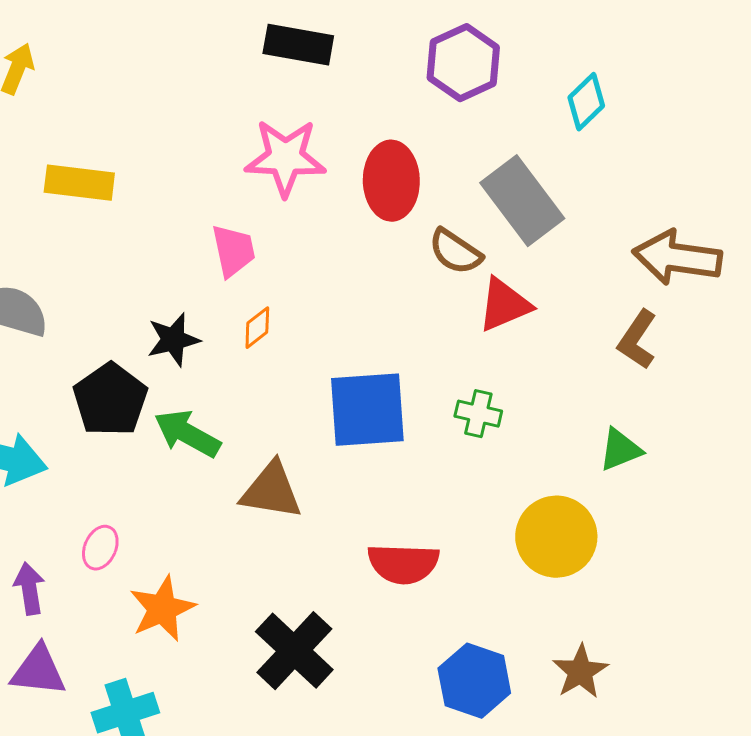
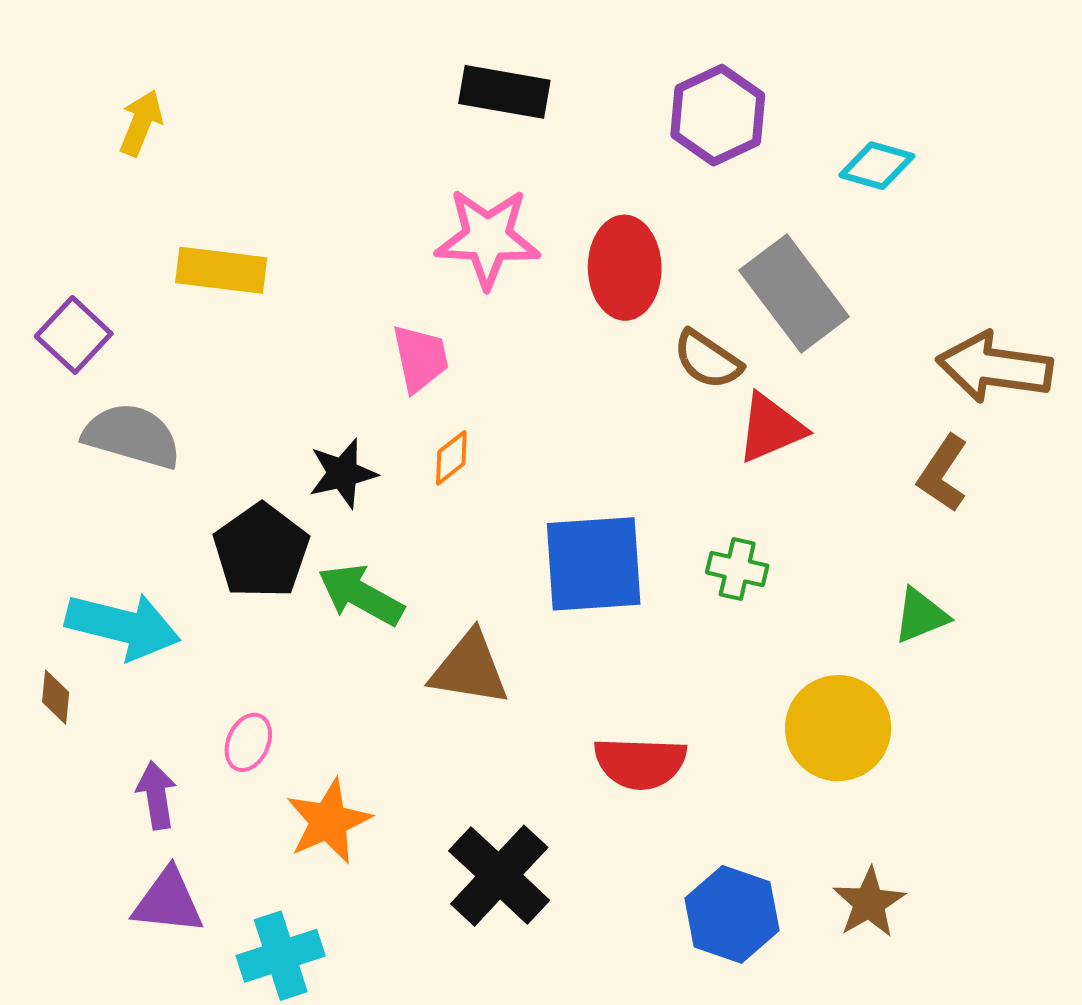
cyan diamond: (586, 102) -> (877, 166), turned 60

